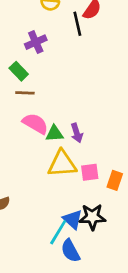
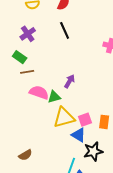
black line: (77, 24) -> (65, 30), moved
purple arrow: (77, 133) -> (70, 81), moved, turned -120
blue triangle: (73, 219) -> (79, 135), moved

